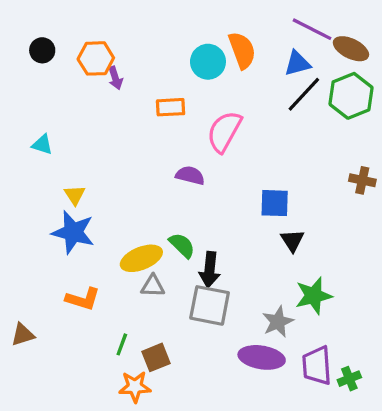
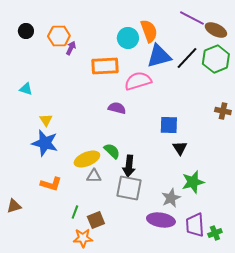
blue triangle: (297, 63) -> (159, 56), moved, size x1.5
purple arrow: (115, 78) -> (71, 48), turned -136
orange rectangle: (171, 107) -> (105, 66), size x1.5
pink semicircle: (224, 132) -> (138, 81), turned 44

